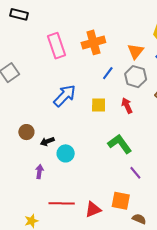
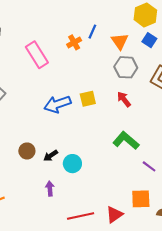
orange cross: (93, 42) -> (74, 42), size x0.6
blue line: (108, 73) -> (92, 32), moved
blue arrow: (65, 96) -> (57, 104), turned -140
yellow square: (99, 105) -> (88, 99), moved

